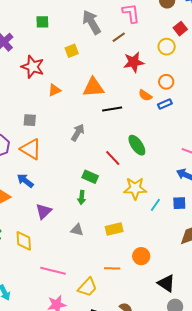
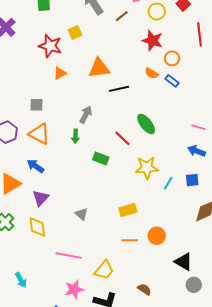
yellow circle: (167, 47) -> (157, 12), moved
red star: (134, 62) -> (152, 41), moved, turned 30
red star: (33, 67) -> (50, 46), moved
blue rectangle: (165, 104) -> (172, 81), turned 64
green arrow: (82, 197) -> (75, 136), moved
purple triangle: (44, 211) -> (41, 198), moved
gray triangle: (77, 230) -> (82, 214), moved, turned 32
orange line: (112, 268) -> (130, 240), moved

